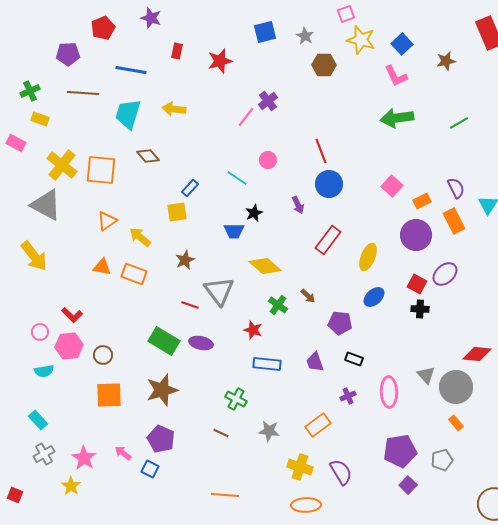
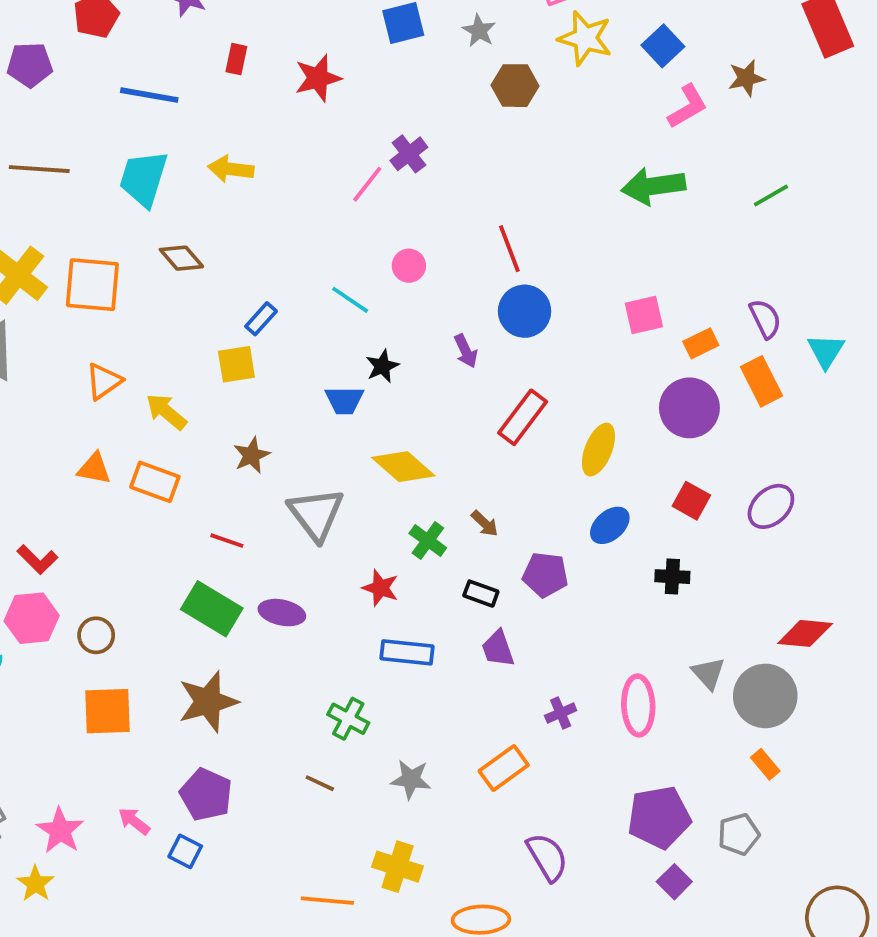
pink L-shape: (396, 76) -> (688, 106), moved, turned -95
brown line: (83, 93) -> (39, 169), moved
pink square: (392, 186) -> (644, 315), turned 35
purple ellipse: (445, 274) -> (771, 506), moved
red line: (190, 305) -> (227, 541), moved
black cross: (420, 309) -> (672, 577), moved
black rectangle: (354, 359) -> (481, 594), moved
yellow cross: (300, 467) -> (398, 867), moved

